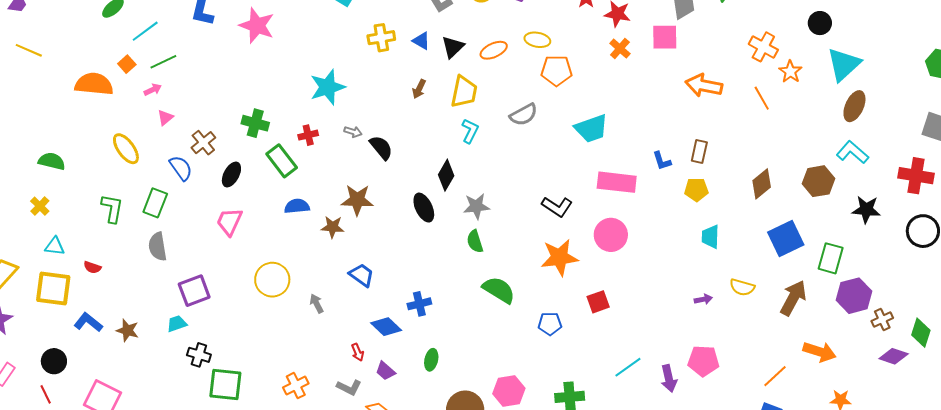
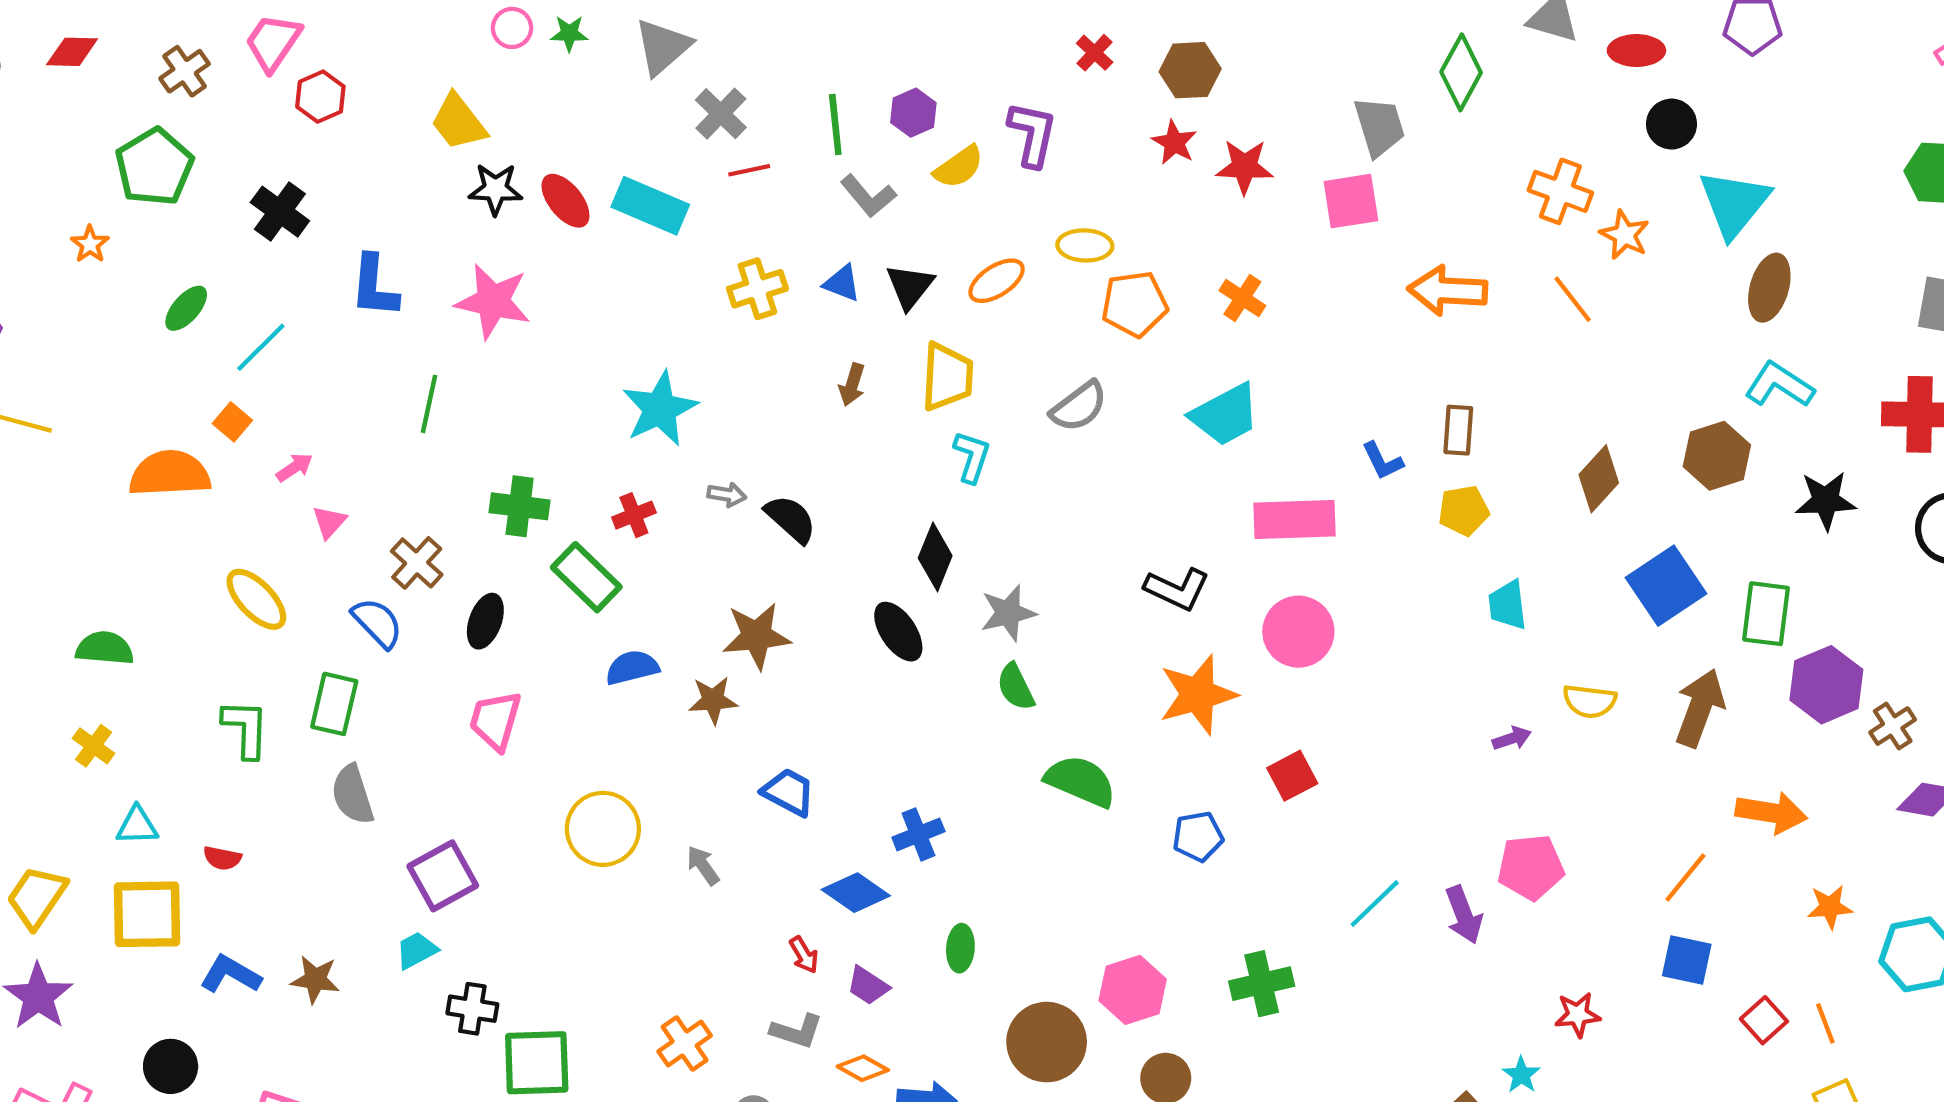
orange cross: (620, 48) -> (1242, 298), moved
green line: (163, 62) -> (429, 404), moved, turned -44

